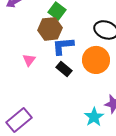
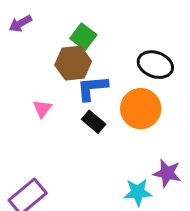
cyan star: (94, 117) -> (138, 192), turned 30

